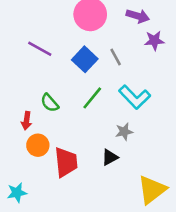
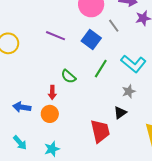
gray line: (116, 57) -> (114, 26), moved
orange circle: (38, 145) -> (50, 114), moved
red trapezoid: (66, 162) -> (100, 131), moved

